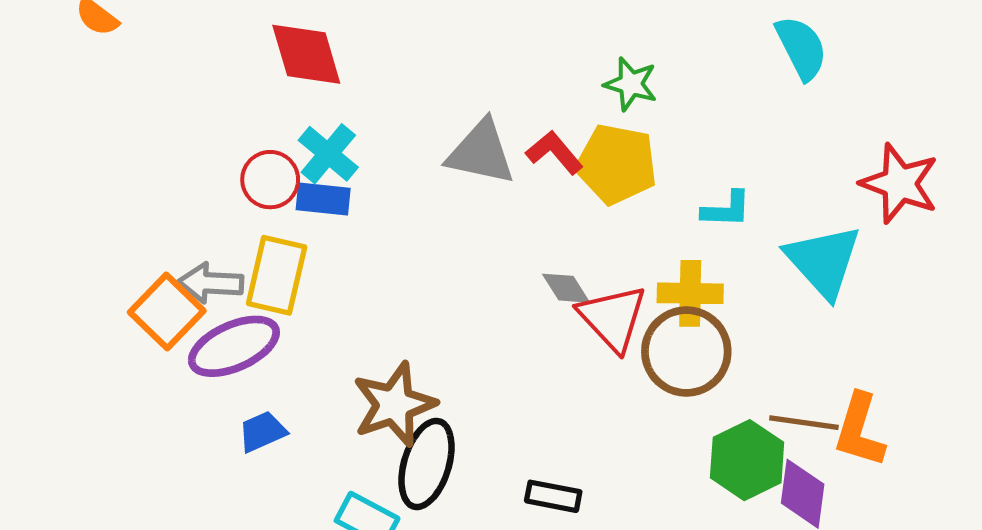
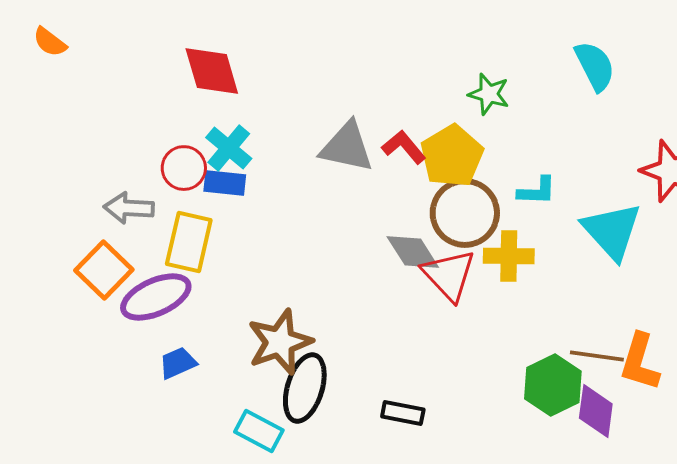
green star: (631, 84) -> (489, 94), moved
yellow pentagon: (617, 164) -> (452, 156), turned 30
gray arrow: (211, 283) -> (129, 208), moved
gray diamond: (566, 288) -> (413, 252), size x1.4
brown circle: (686, 352) -> (465, 213), moved

